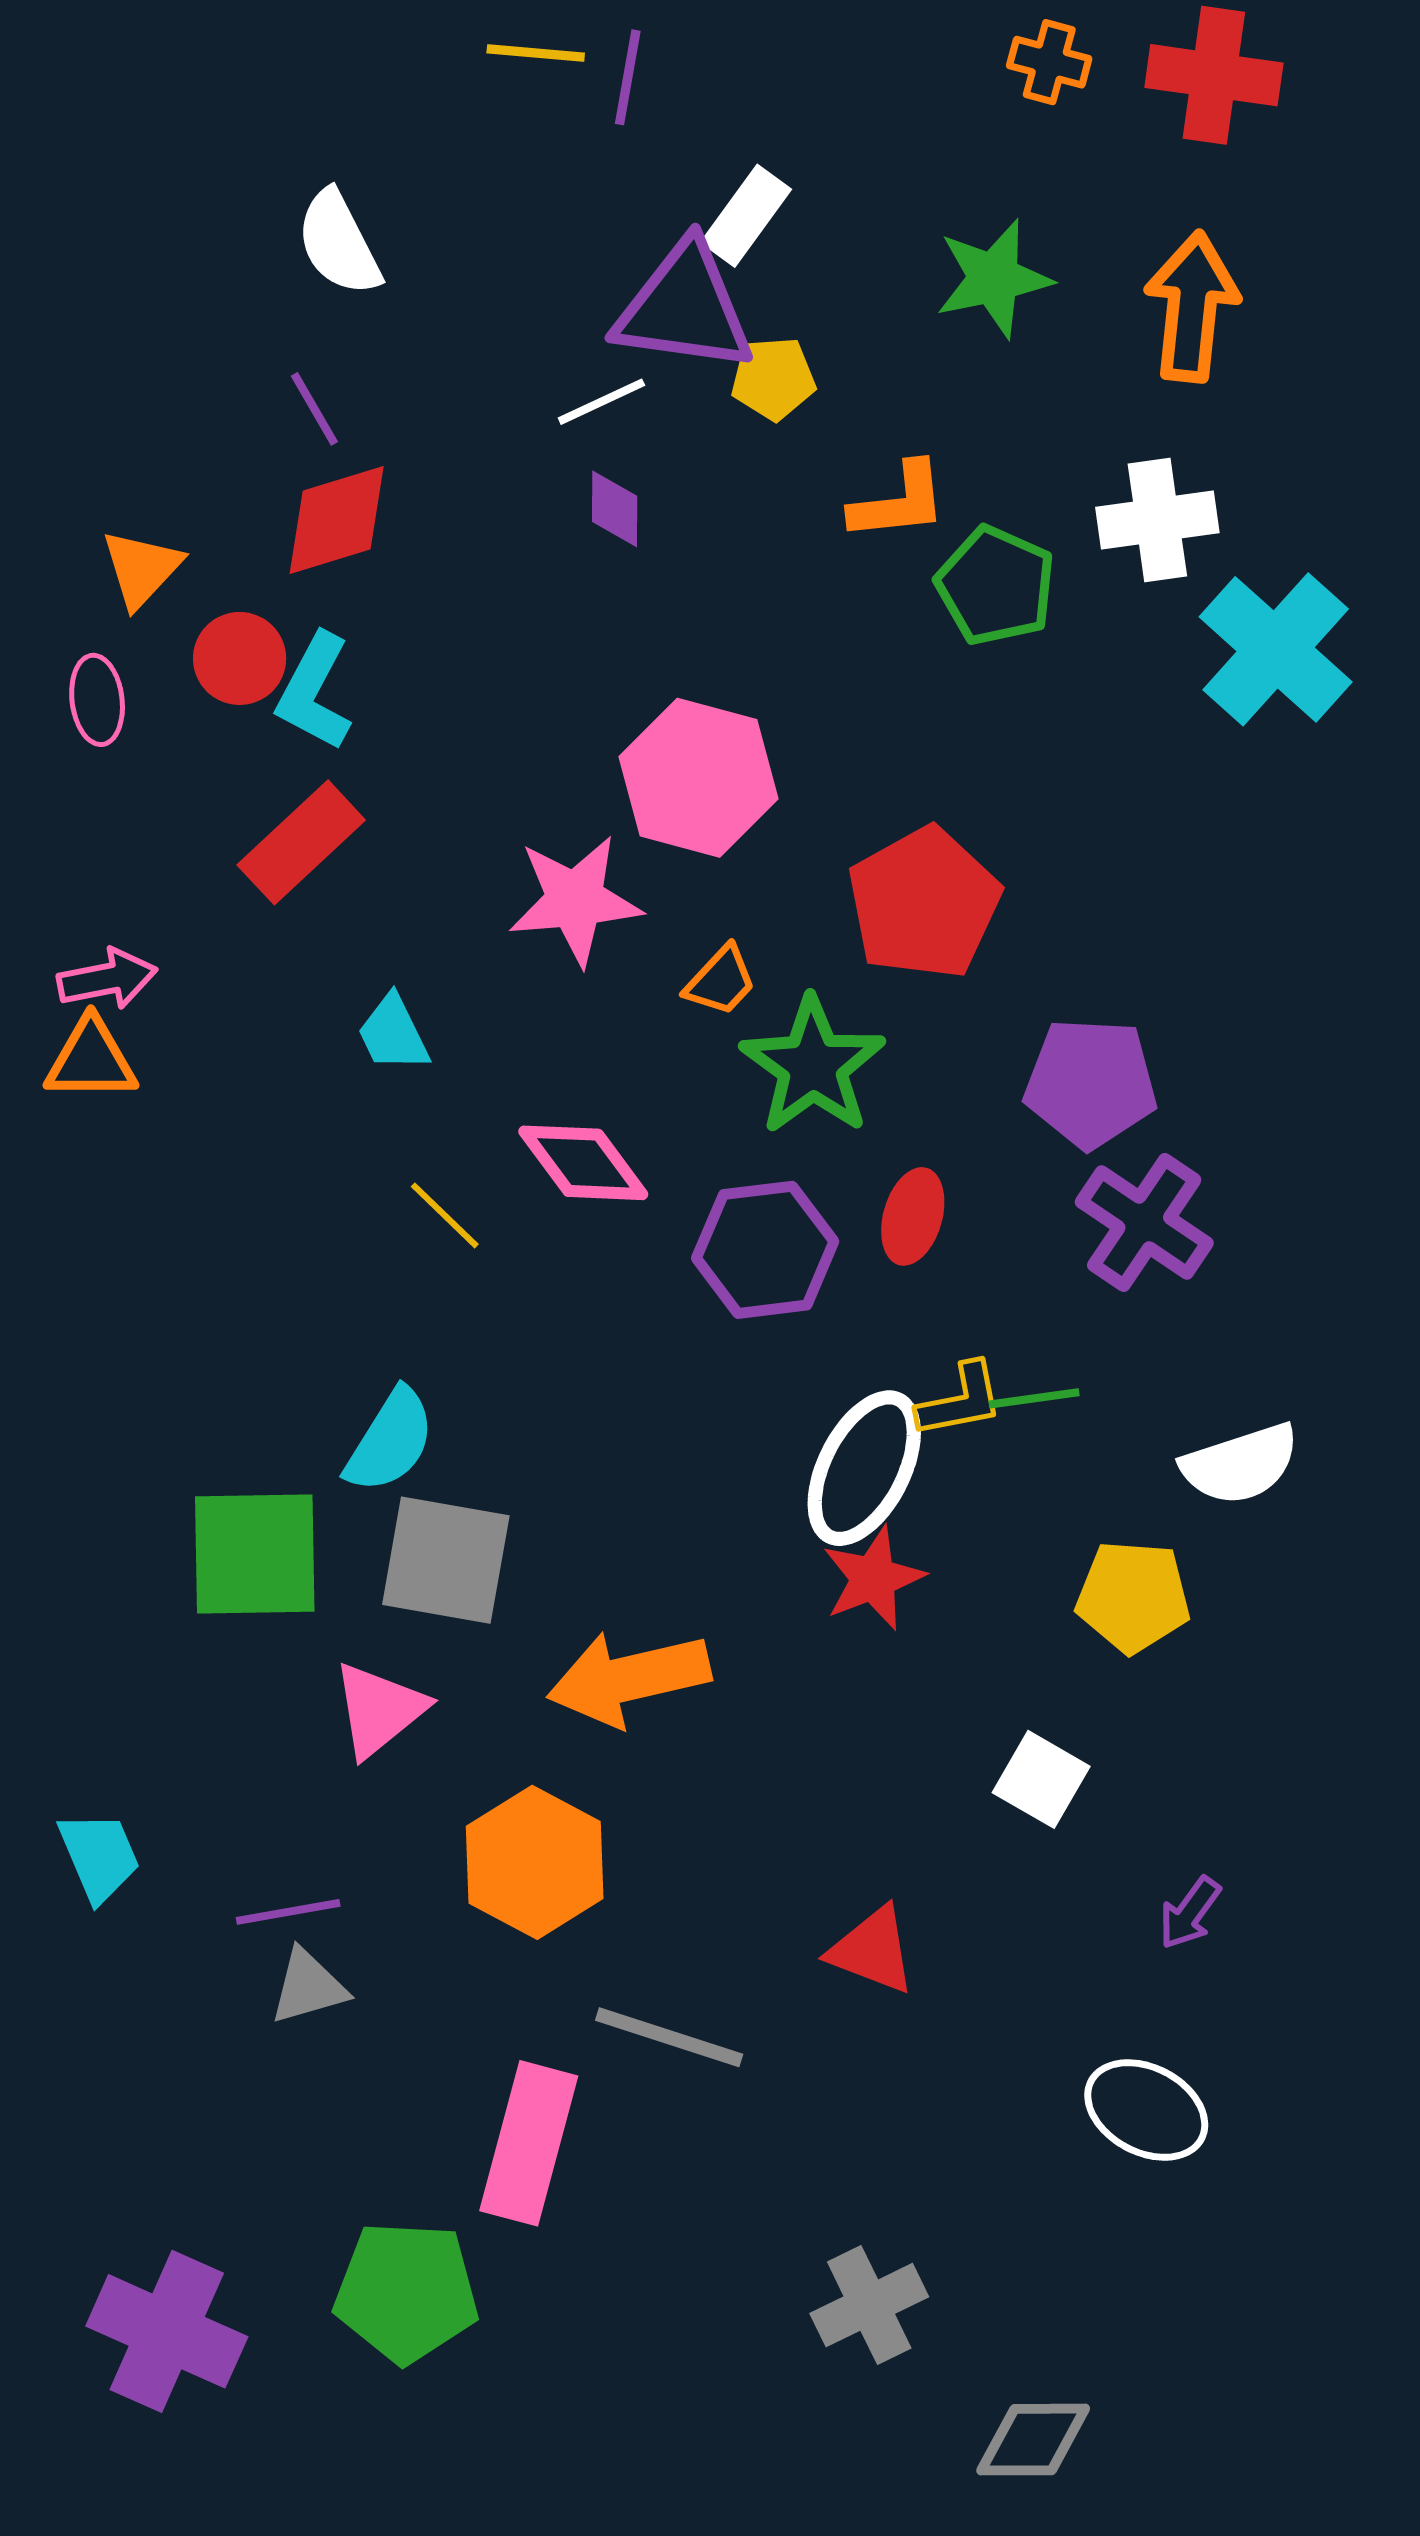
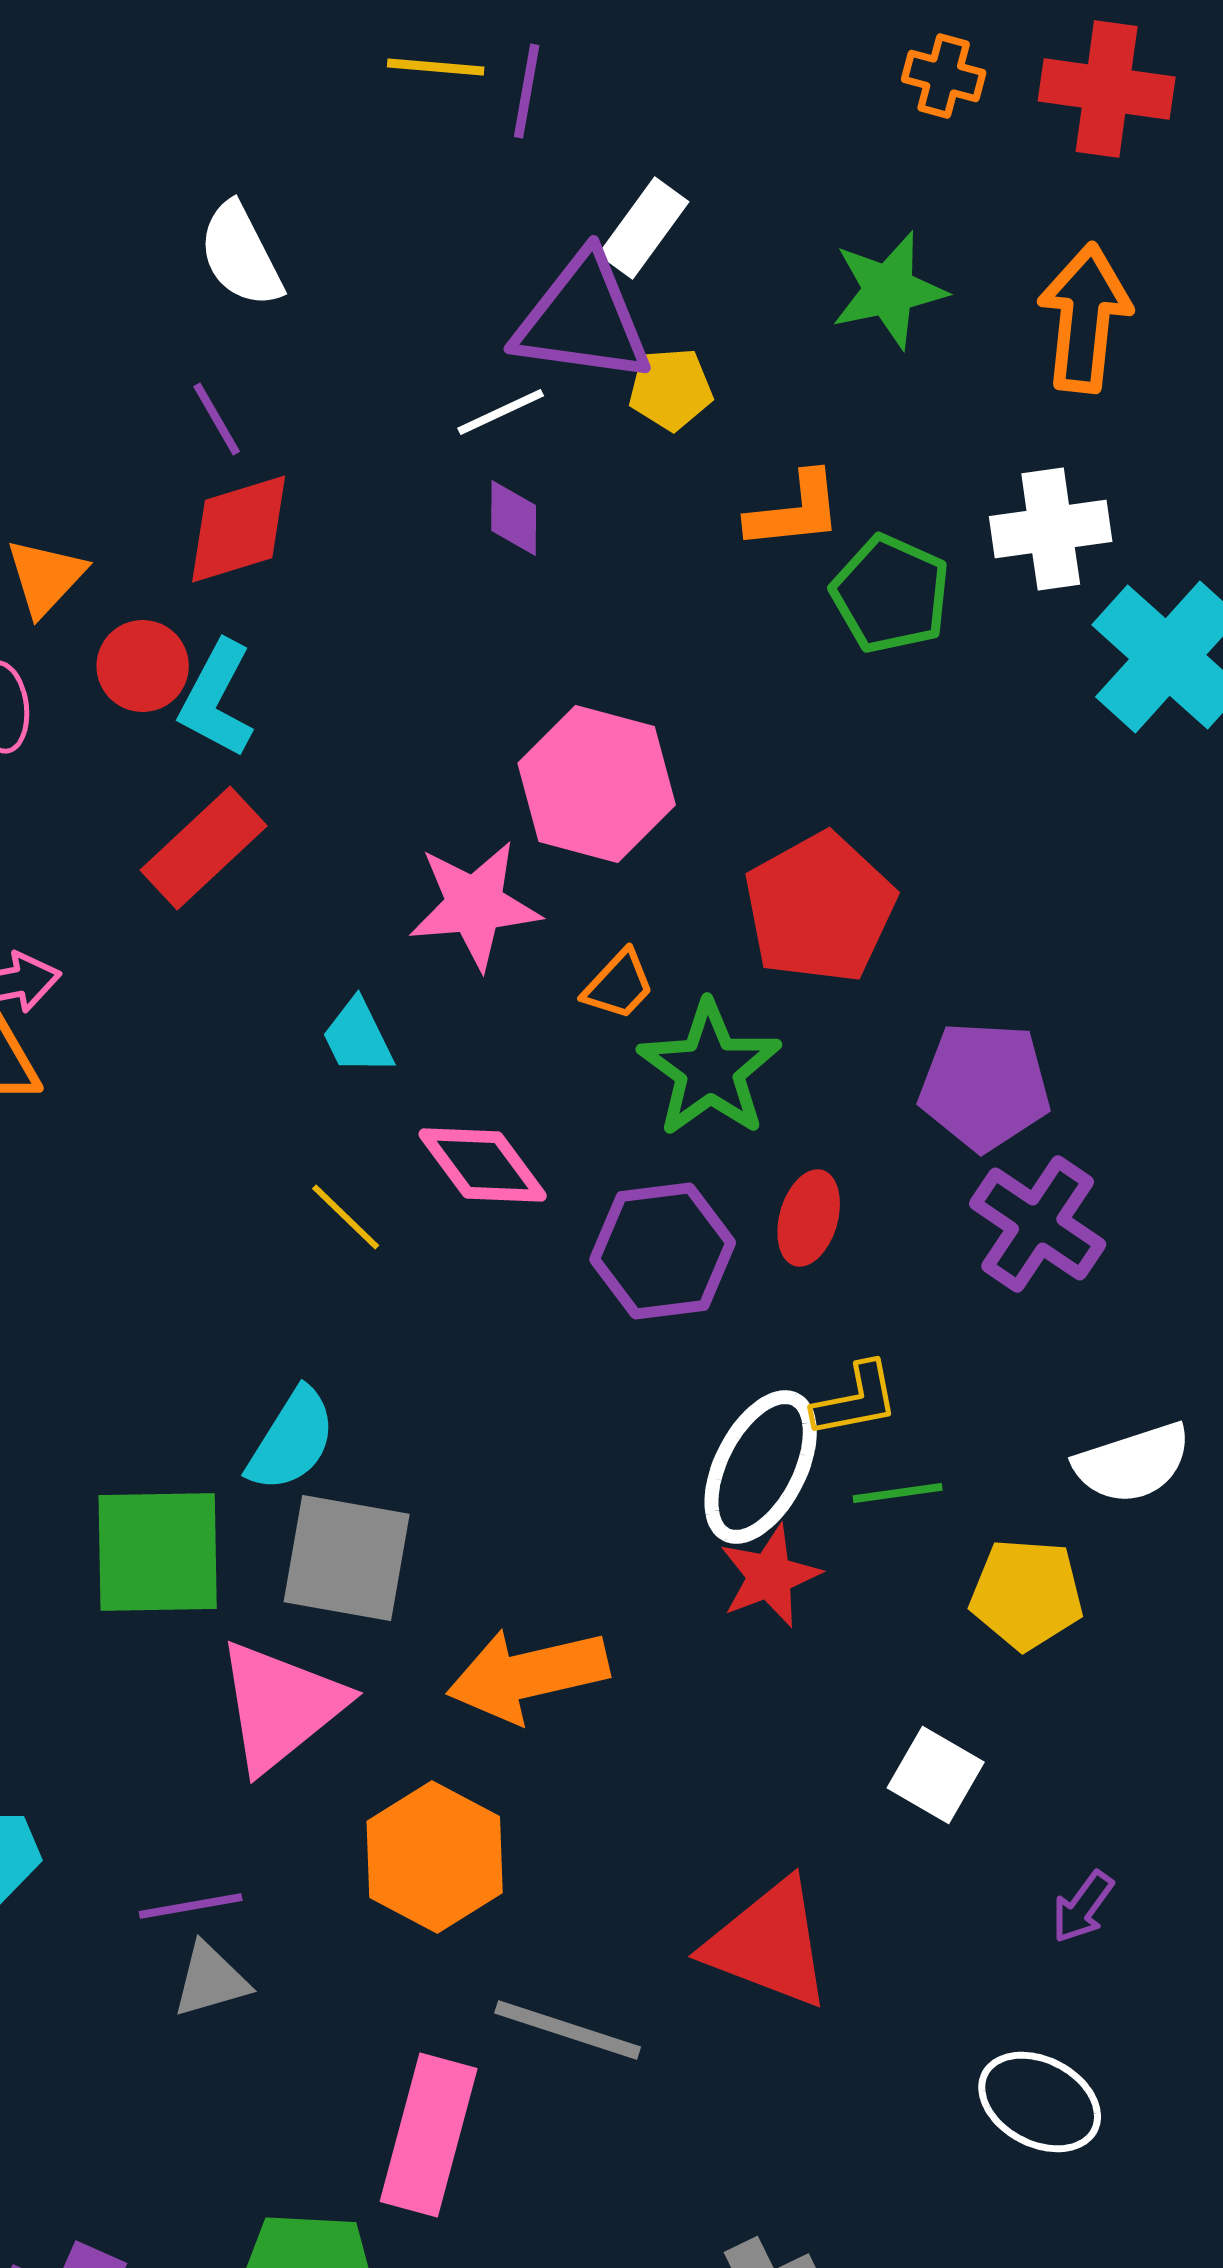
cyan trapezoid: (393, 1033) -> (358, 1037), moved
green line: (1034, 1398) -> (898, 1493), moved
pink triangle: (379, 1710) -> (281, 1706), size x1.4
red triangle: (872, 1950) -> (769, 1944), size x1.5

